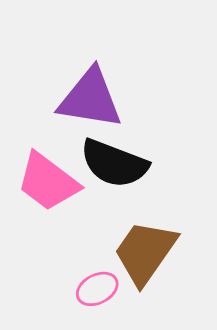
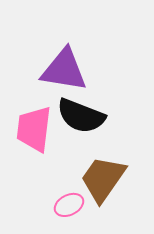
pink trapezoid: (48, 182) -> (34, 129), turned 60

